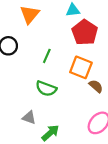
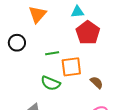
green line: (47, 56) -> (52, 53), turned 56
orange square: (81, 67) -> (71, 67), moved, turned -30

